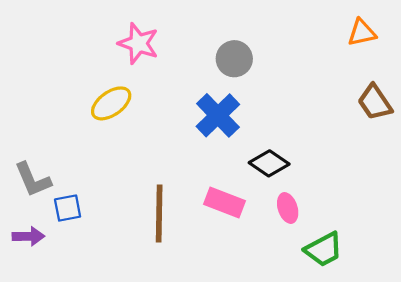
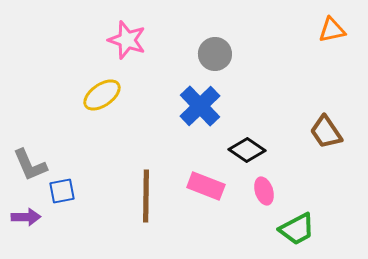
brown trapezoid: (375, 102) -> (326, 132), moved

